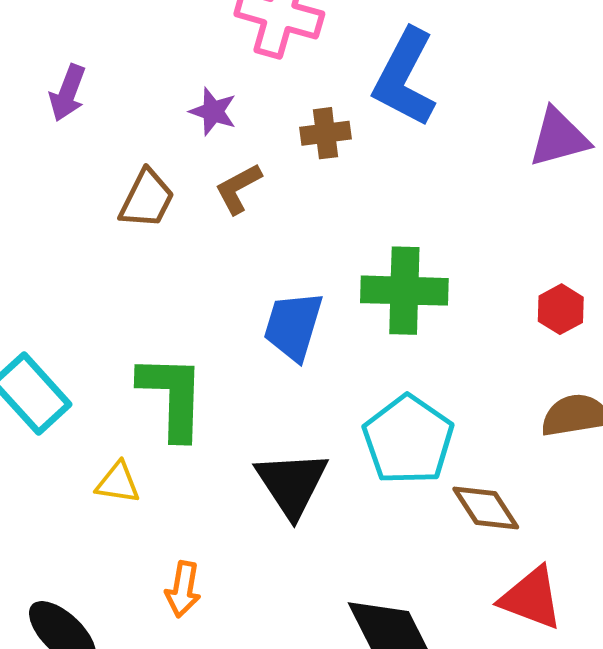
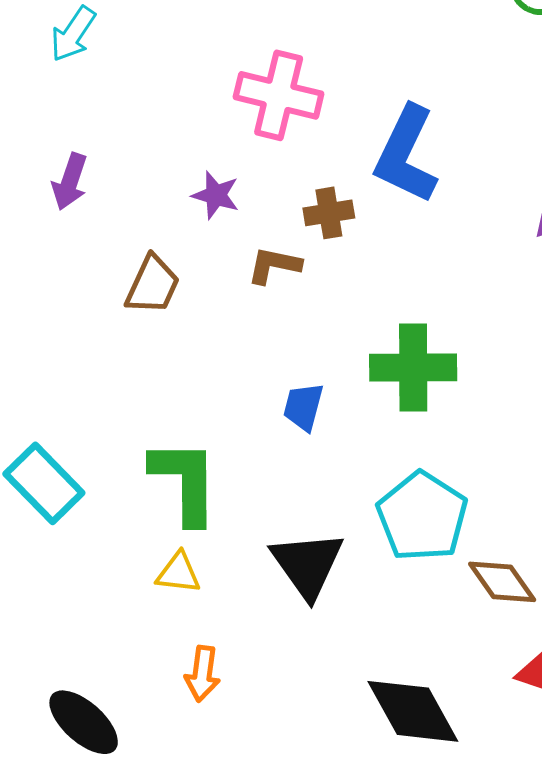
brown L-shape: (238, 188) -> (274, 265), moved, turned 42
blue trapezoid: (293, 326) -> (303, 407), size x0.7
yellow triangle: (118, 483) -> (178, 573), moved

